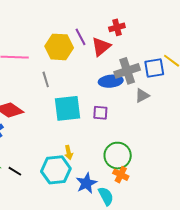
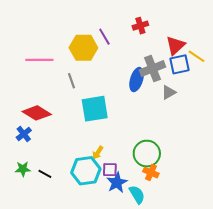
red triangle: (101, 47) -> (175, 45), moved
blue ellipse: (111, 81) -> (137, 80), turned -65
purple square: (100, 113) -> (110, 170), moved
yellow arrow: (69, 152) -> (98, 153), turned 48

